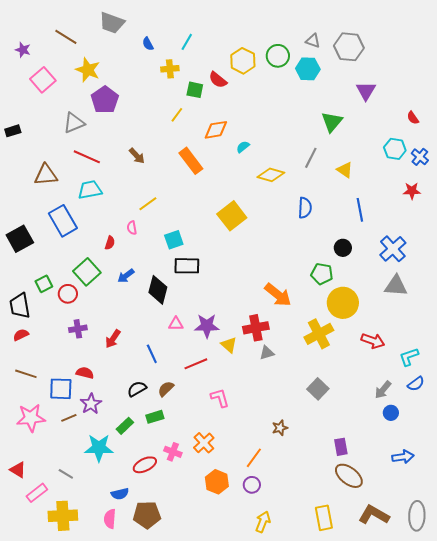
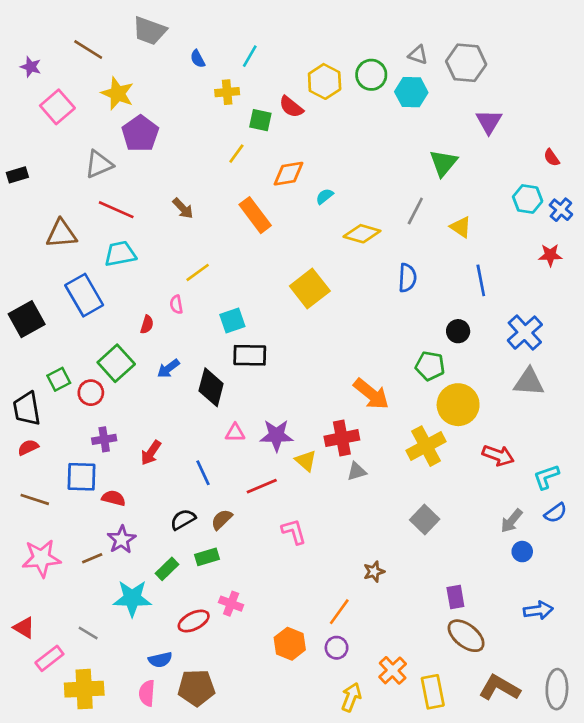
blue square: (61, 389) -> (81, 477), moved
orange cross: (204, 443) -> (393, 670), moved

